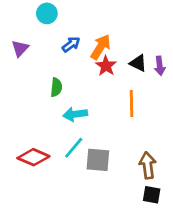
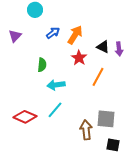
red star: (106, 66) -> (79, 58), moved
orange line: (132, 103) -> (98, 77), turned 30
gray square: (98, 160) -> (106, 119), moved
brown arrow: (148, 165) -> (86, 130), moved

